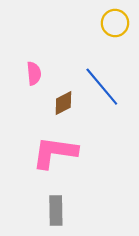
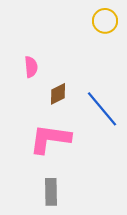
blue line: (102, 87) -> (102, 109), moved

